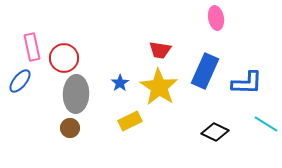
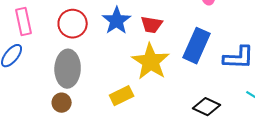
red circle: (64, 58) -> (73, 24), moved
blue star: (120, 83) -> (117, 21), moved, size x1.6

